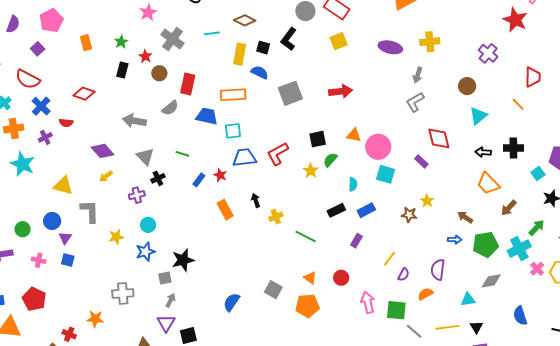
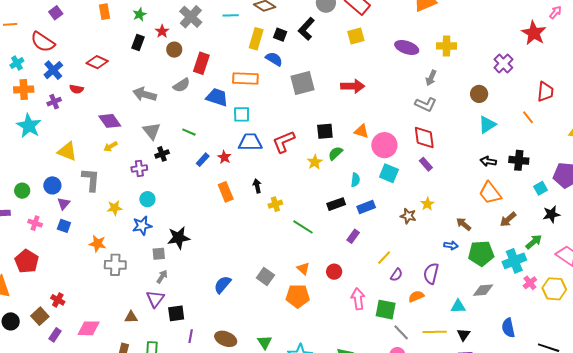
gray L-shape: (415, 102) -> (426, 104), turned -130
red diamond: (439, 138) -> (424, 138), moved
orange star: (95, 319) -> (98, 244), moved

